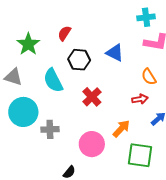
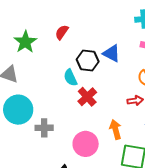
black hexagon: (79, 60) -> (88, 61), moved
cyan semicircle: (53, 80) -> (70, 78), moved, size x0.7
orange arrow: (121, 129) -> (115, 129), turned -60

